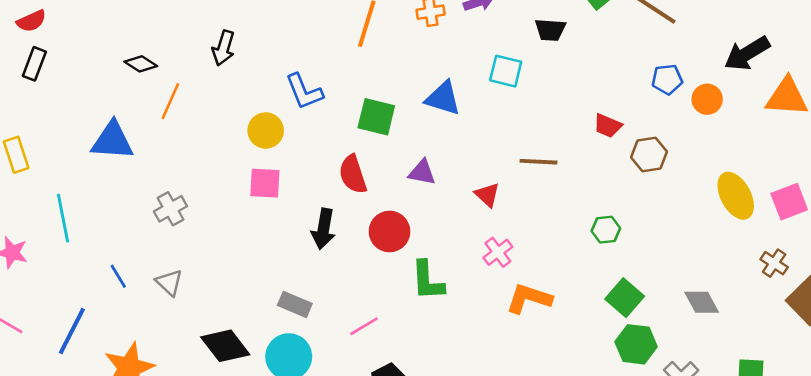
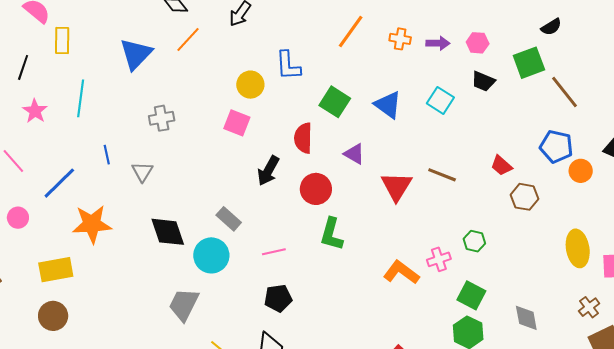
blue pentagon: (667, 79) -> (556, 146), size x1.4
blue triangle: (112, 141) -> (136, 54), turned 51
red triangle: (487, 195) -> (396, 186), size x1.6
pink cross: (498, 252) -> (439, 259), moved
green square: (625, 298) -> (471, 295), turned -32

